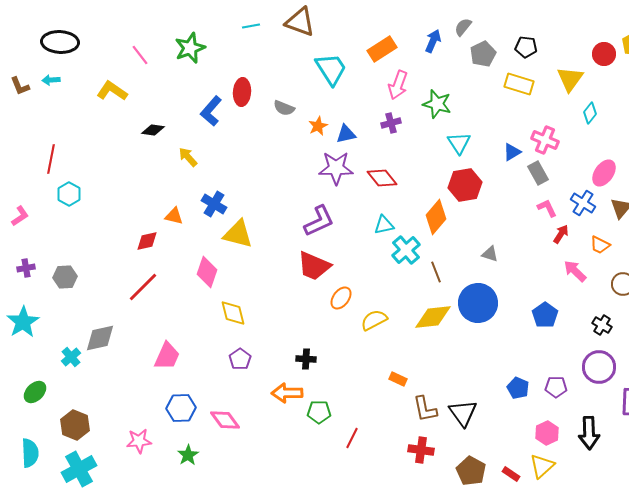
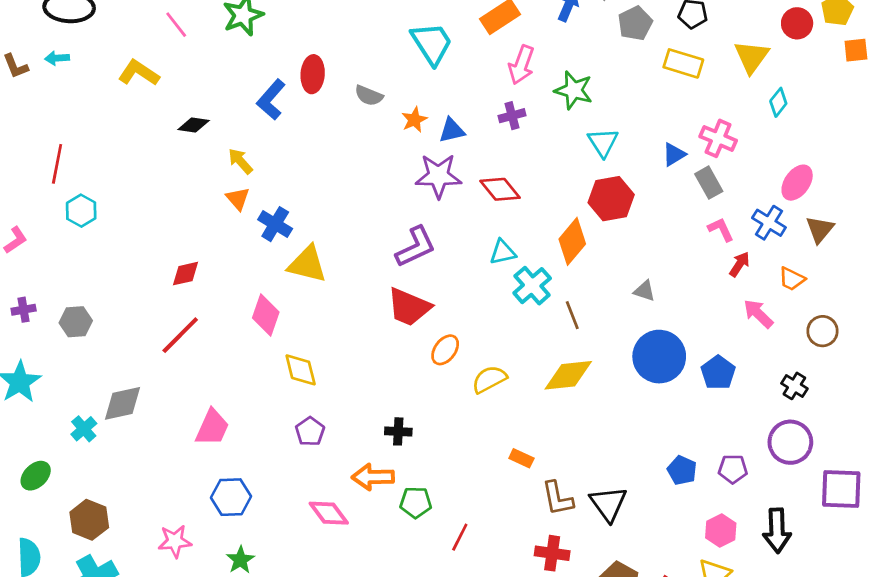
orange triangle: (174, 216) -> (238, 199), moved, turned 36
blue circle: (478, 303) -> (659, 357), moved
pink diamond: (225, 420) -> (329, 513), moved

